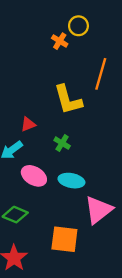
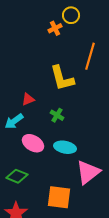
orange cross: (60, 41) -> (55, 28), turned 32

